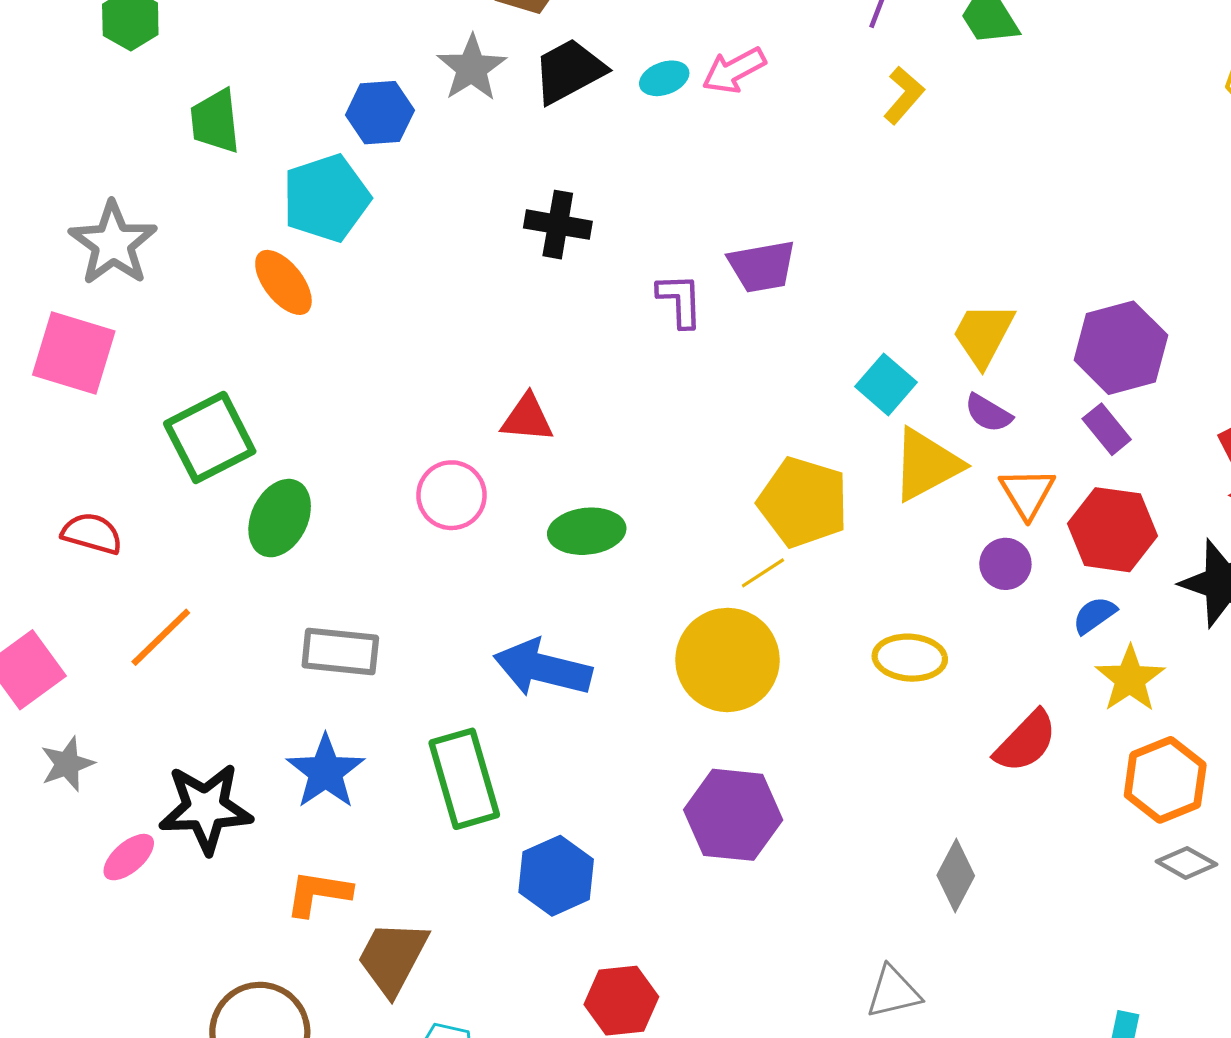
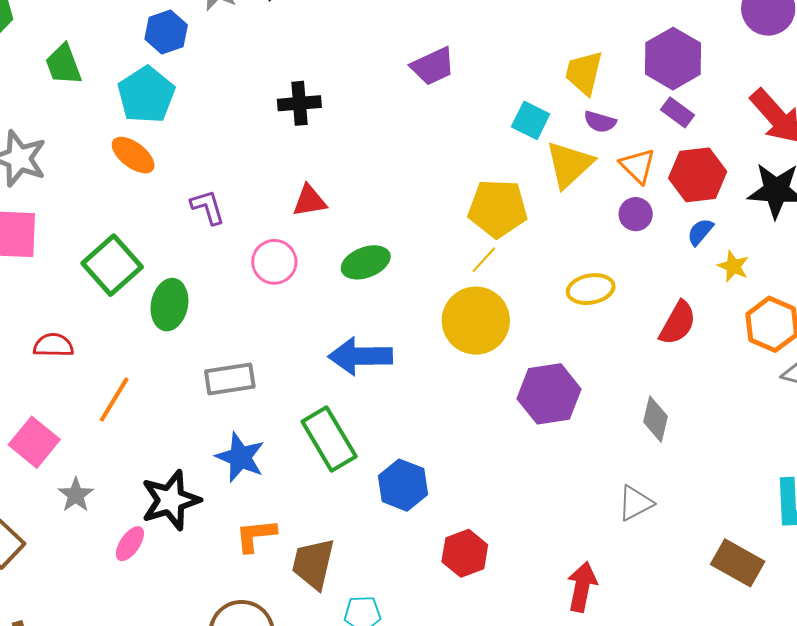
black cross: (558, 225) -> (299, 103), moved
purple L-shape: (680, 300) -> (208, 207), moved
yellow star: (1130, 679) -> (733, 266), size x0.7
purple hexagon: (733, 815) -> (549, 394), moved

